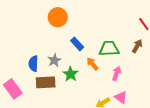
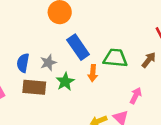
blue rectangle: (77, 44) -> (78, 47), size x1.5
orange arrow: (92, 64) -> (93, 73), turned -144
pink arrow: (117, 73) -> (136, 96), moved

